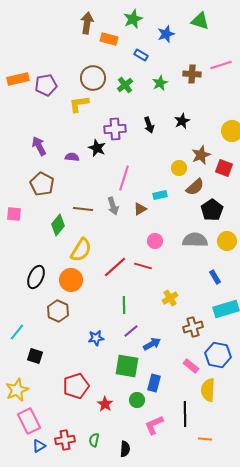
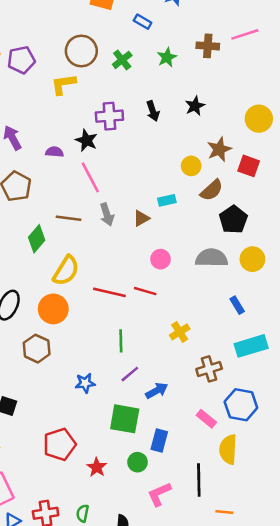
pink line: (124, 178) -> (90, 177), moved, turned -45
red line: (115, 267) -> (109, 292), turned 55

